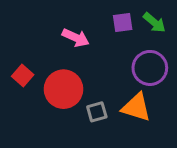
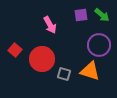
pink arrow: (76, 38) -> (50, 25), turned 36
gray square: (97, 112) -> (64, 74), turned 32

